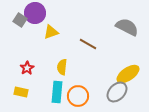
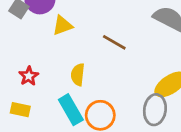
cyan rectangle: (57, 92) -> (71, 110), turned -35
gray ellipse: (117, 92) -> (155, 110), turned -35

